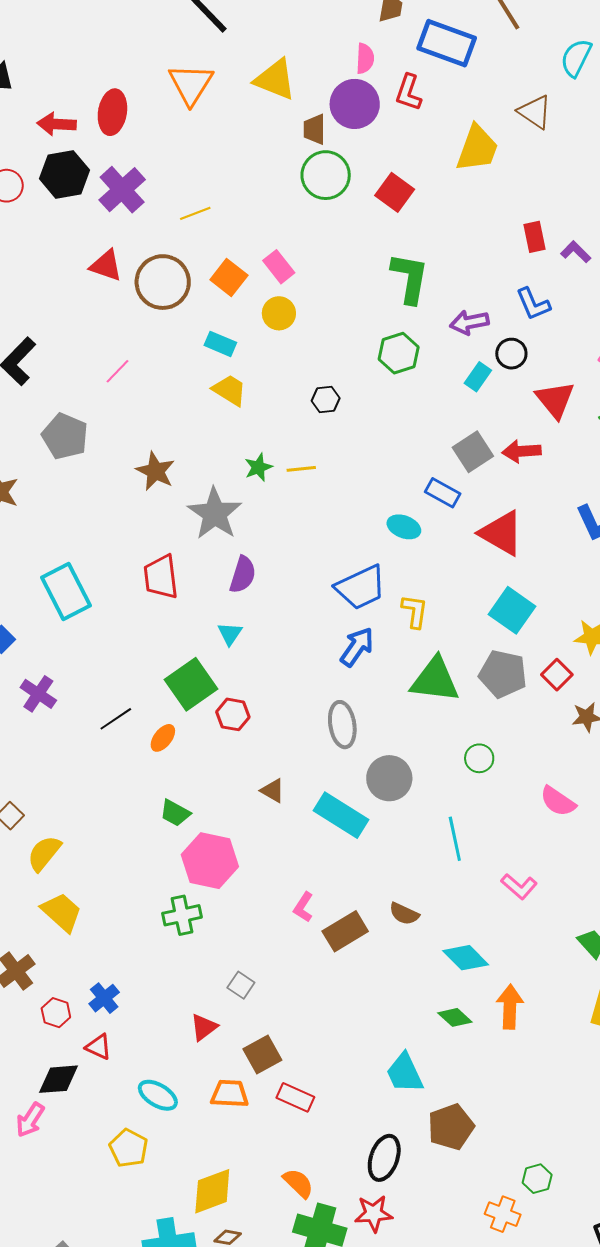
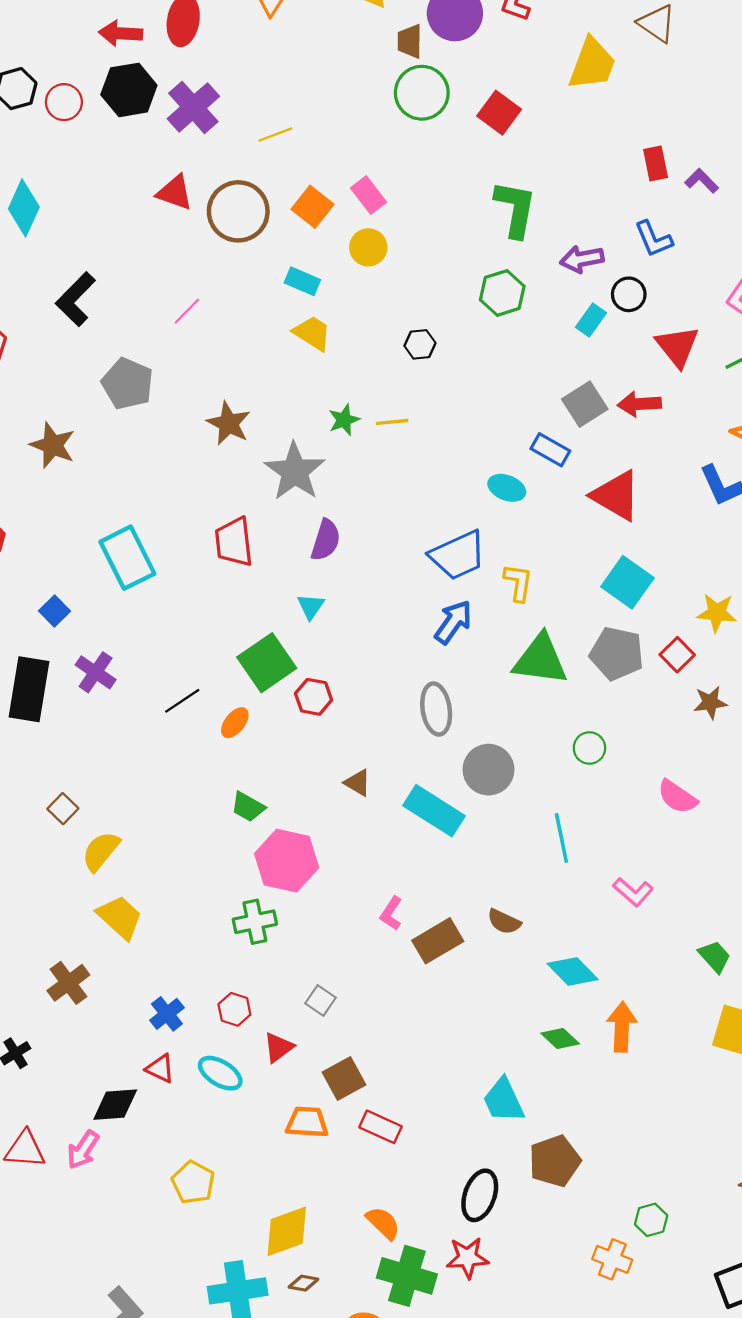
red hexagon: (56, 1013) -> (234, 1009), moved
cyan ellipse: (158, 1095) -> (220, 1073), moved

